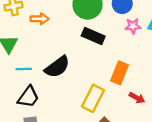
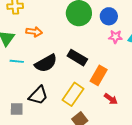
orange arrow: (40, 19) -> (34, 32), moved
black rectangle: (93, 36) -> (77, 58), moved
black trapezoid: (28, 97) -> (38, 95), moved

